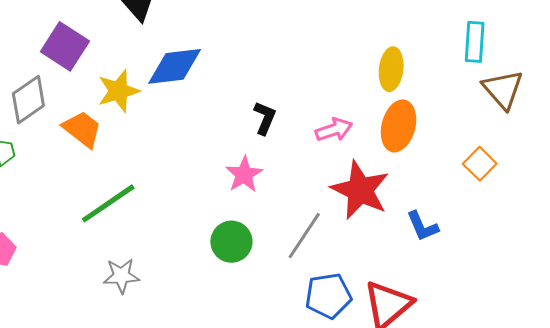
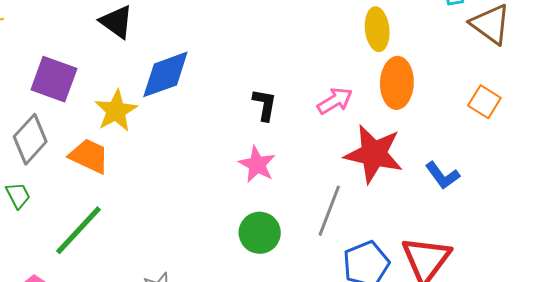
green line: (108, 203) -> (78, 230), moved

